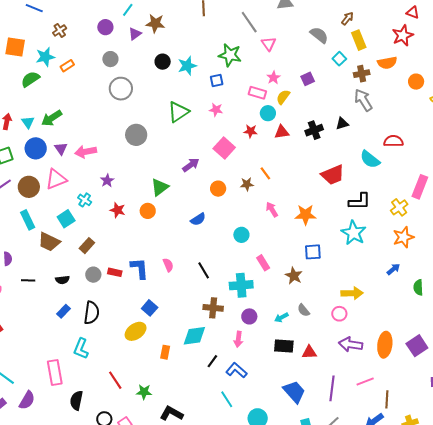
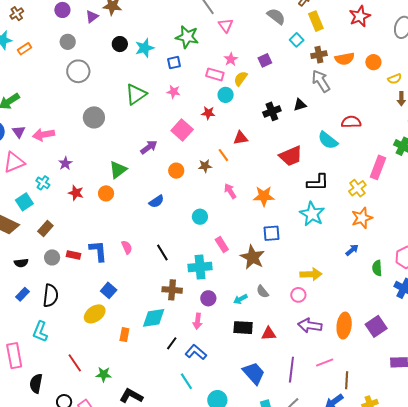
orange semicircle: (387, 63) -> (345, 59), moved
red triangle: (282, 132) -> (241, 138), moved
brown star: (294, 276) -> (253, 257), size x1.4

